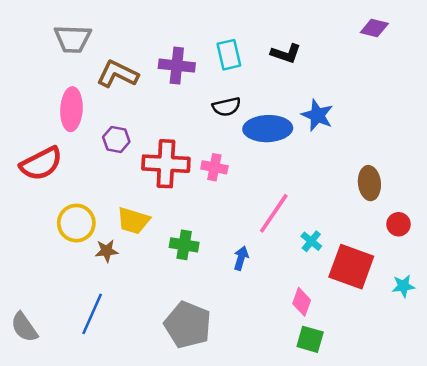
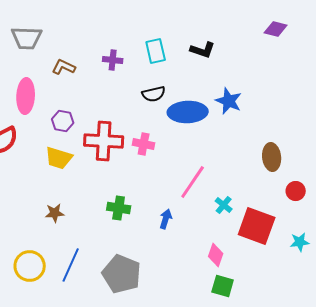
purple cross: (177, 66) -> (113, 60), size x0.7
brown L-shape: (117, 74) -> (64, 67), size x0.7
yellow trapezoid: (133, 221) -> (59, 158), moved
yellow circle: (76, 223) -> (30, 266), moved
blue line: (92, 314) -> (71, 265), moved

